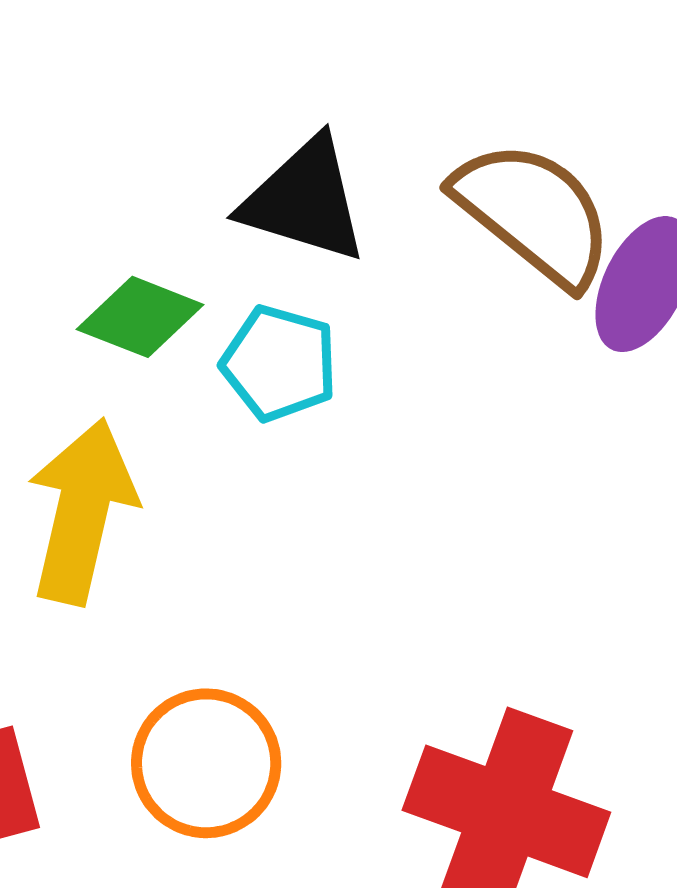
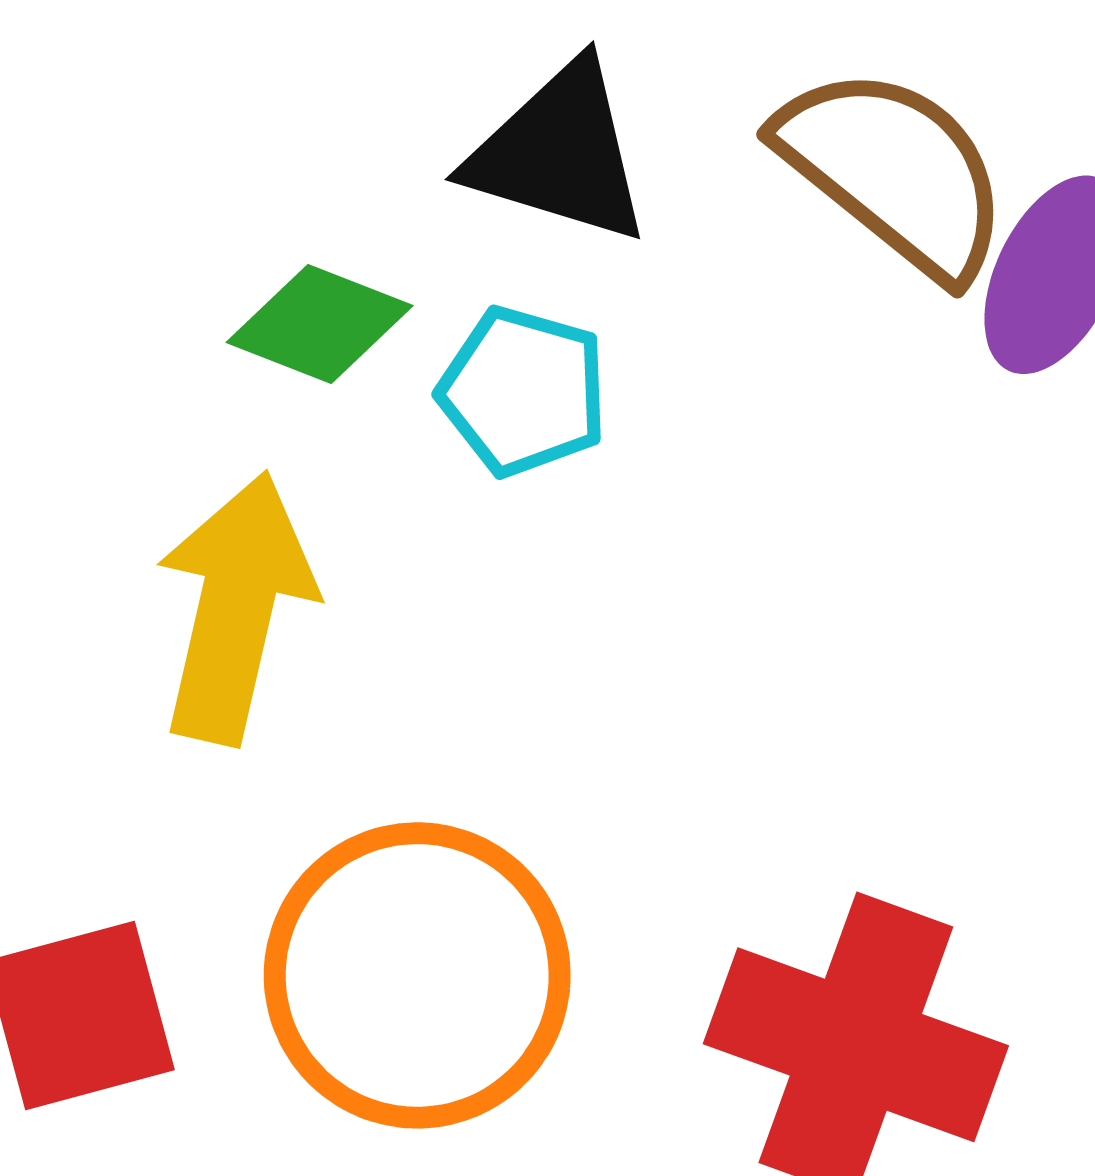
orange circle: (206, 763) -> (417, 975), size x1.4

